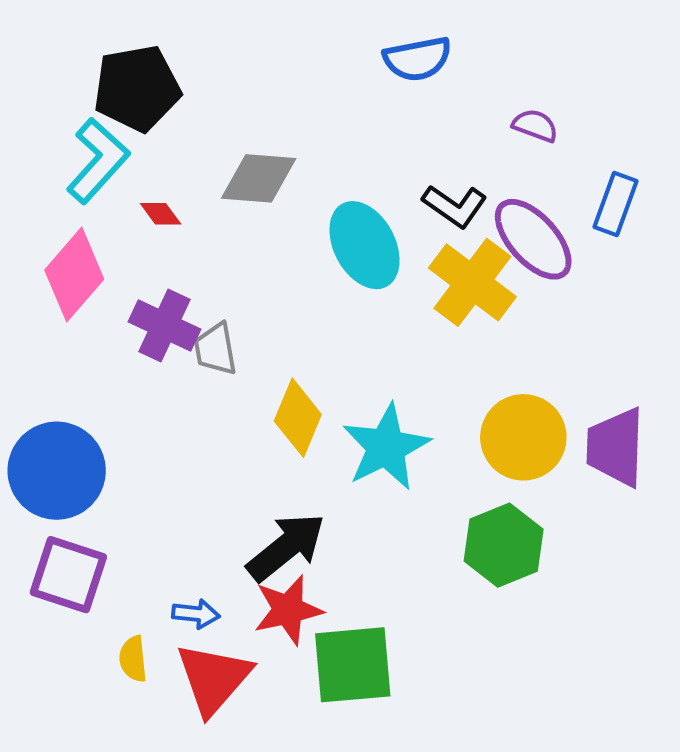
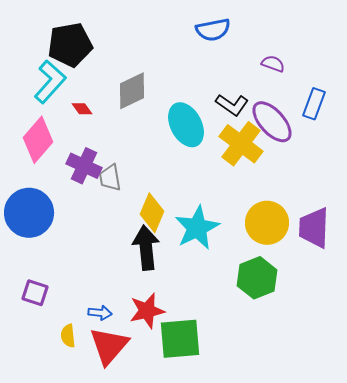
gray diamond: (259, 178) -> (132, 91), turned -30
blue circle: (57, 471) -> (29, 213), moved
black arrow: (286, 547) -> (146, 248), moved, turned -57
purple square: (68, 575) -> (35, 293), size x0.7

